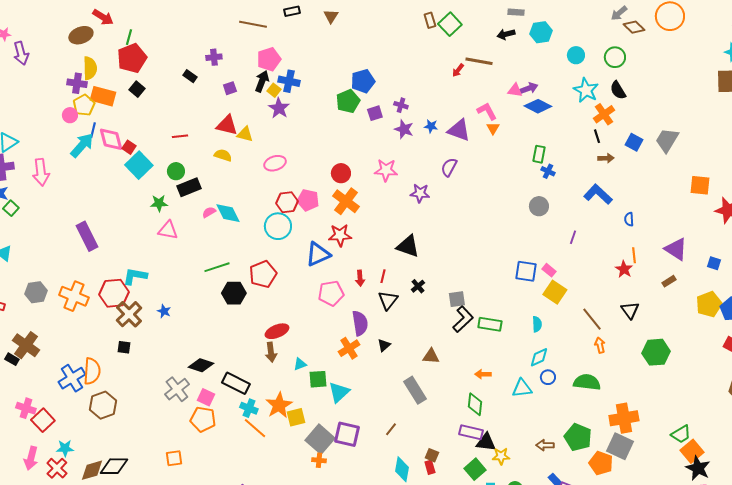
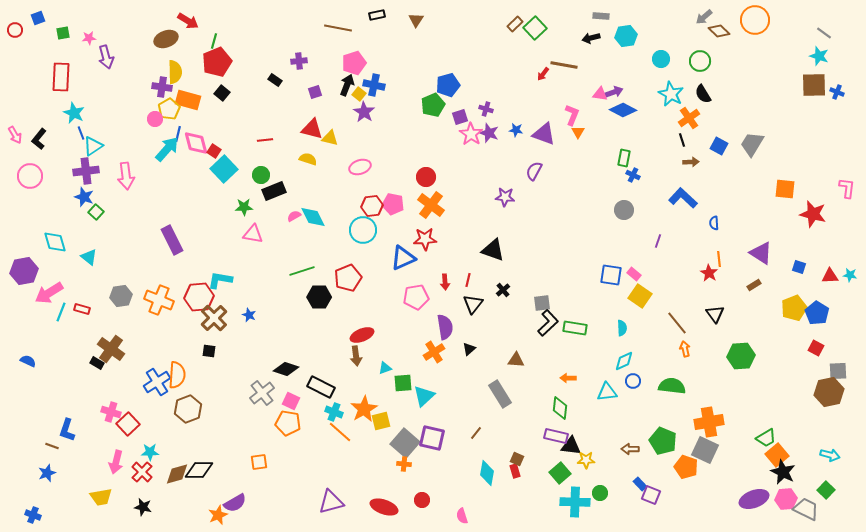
brown rectangle: (430, 20) -> (515, 24), turned 63
pink L-shape: (487, 111) -> (572, 115), turned 50
pink star: (386, 170) -> (471, 134), moved, turned 30

